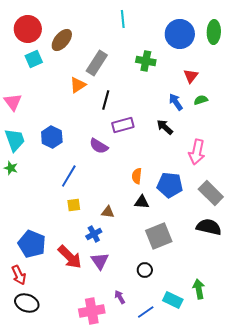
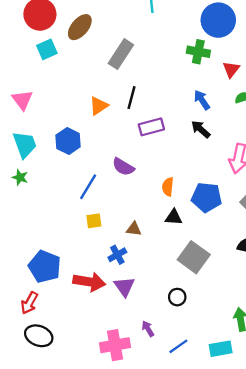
green cross: (146, 61) -> (198, 52), moved
orange triangle: (78, 85) -> (99, 106), moved
blue arrow: (176, 102) -> (202, 100), moved
purple semicircle: (99, 146) -> (123, 167), moved
gray square: (159, 236) -> (194, 257), turned -32
red arrow: (70, 257) -> (89, 282), turned -36
red arrow: (19, 275) -> (29, 303), turned 54
cyan rectangle: (173, 300) -> (221, 349), moved, turned -36

